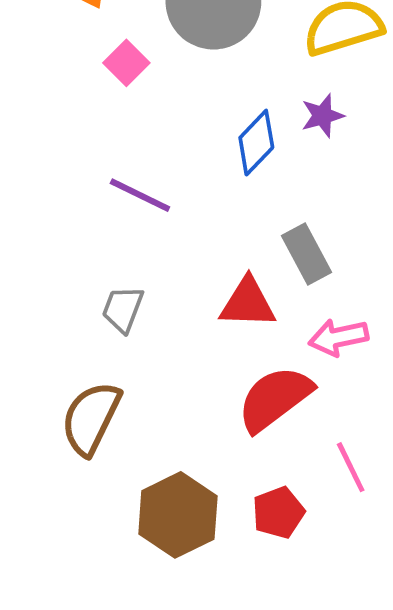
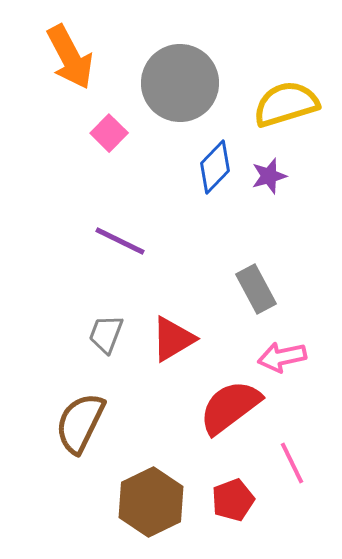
blue diamond: (256, 143) -> (215, 167), moved
red triangle: (248, 303) -> (173, 339), moved, turned -33

